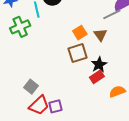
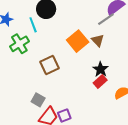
orange square: (80, 33) -> (78, 41), size x1.5
brown square: (78, 53) -> (50, 65), moved

